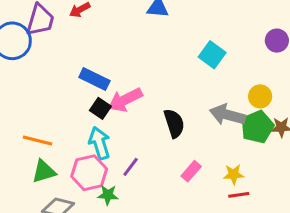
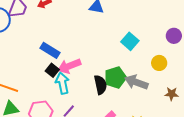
yellow circle: (260, 96) -> (159, 63), moved
green pentagon: (257, 127) -> (115, 78), moved
cyan arrow: (100, 143) -> (62, 83), moved

